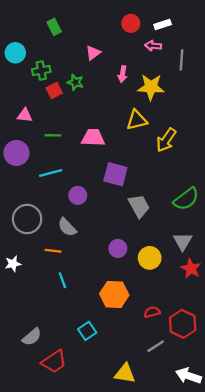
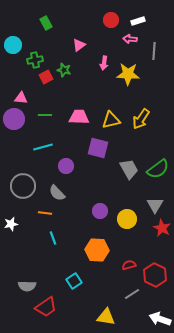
yellow triangle: (137, 120) -> (111, 120), moved
purple circle: (16, 153) -> (14, 119), moved
gray trapezoid: (139, 206) -> (129, 169), moved
gray semicircle: (32, 337) -> (27, 286), turned 42

